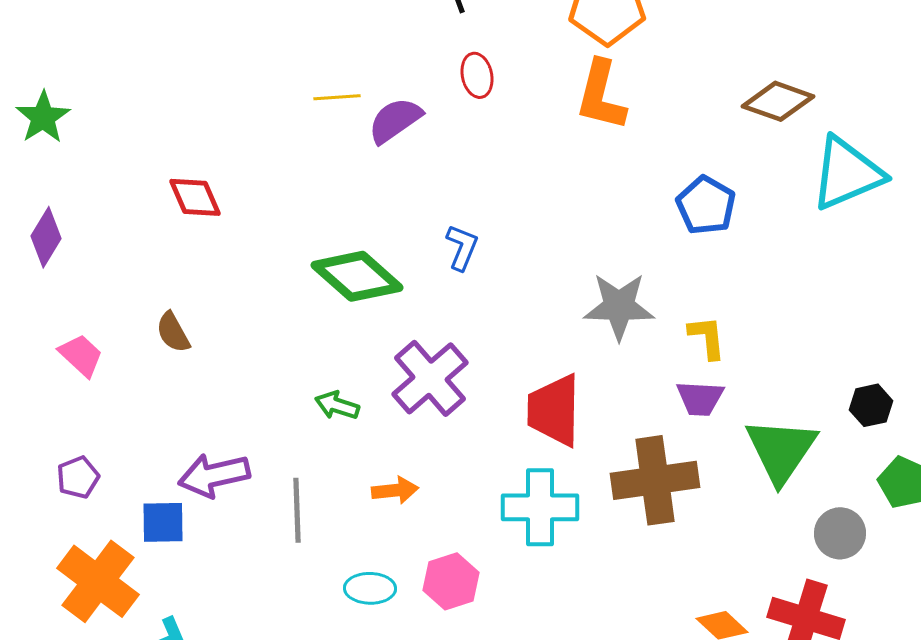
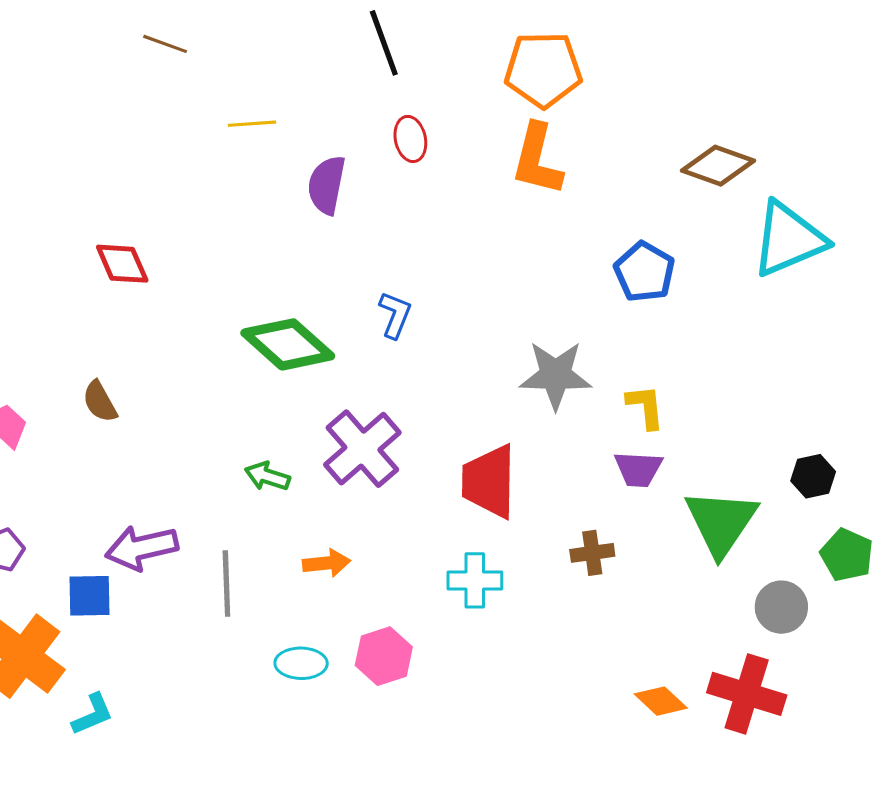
yellow line: (337, 97) -> (252, 124), moved
purple semicircle: (395, 120) -> (327, 185), turned -44
brown cross: (655, 480) -> (592, 553), size x0.5
cyan cross: (540, 507) -> (475, 580), size x0.7

